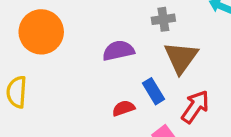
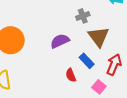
red semicircle: (123, 108) -> (71, 75), turned -80

